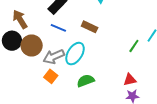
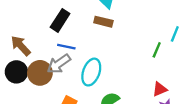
brown rectangle: (90, 27) -> (103, 22), moved
gray arrow: (54, 57) -> (59, 64), moved

